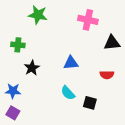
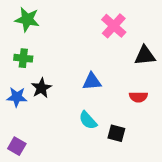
green star: (38, 15) -> (27, 19), moved
pink cross: (88, 20) -> (114, 26), turned 30
blue star: (13, 91) -> (17, 97), moved

